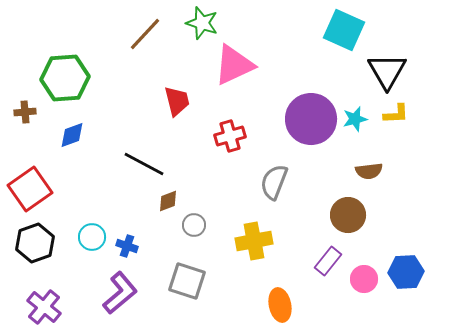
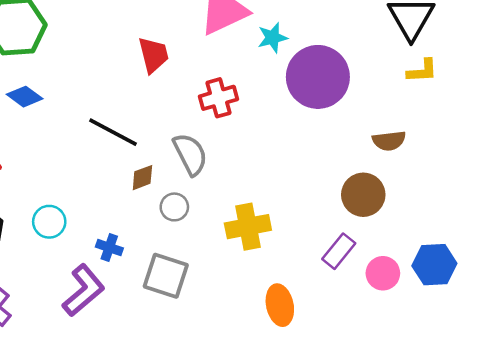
cyan star: (355, 119) -> (272, 38), moved
blue diamond: (72, 135) -> (25, 97), turned 56
gray semicircle: (274, 182) -> (190, 154), moved, turned 132
blue cross: (127, 246) -> (109, 247), moved

